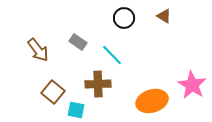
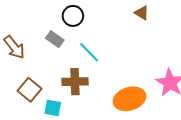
black circle: (124, 18) -> (73, 16), moved

